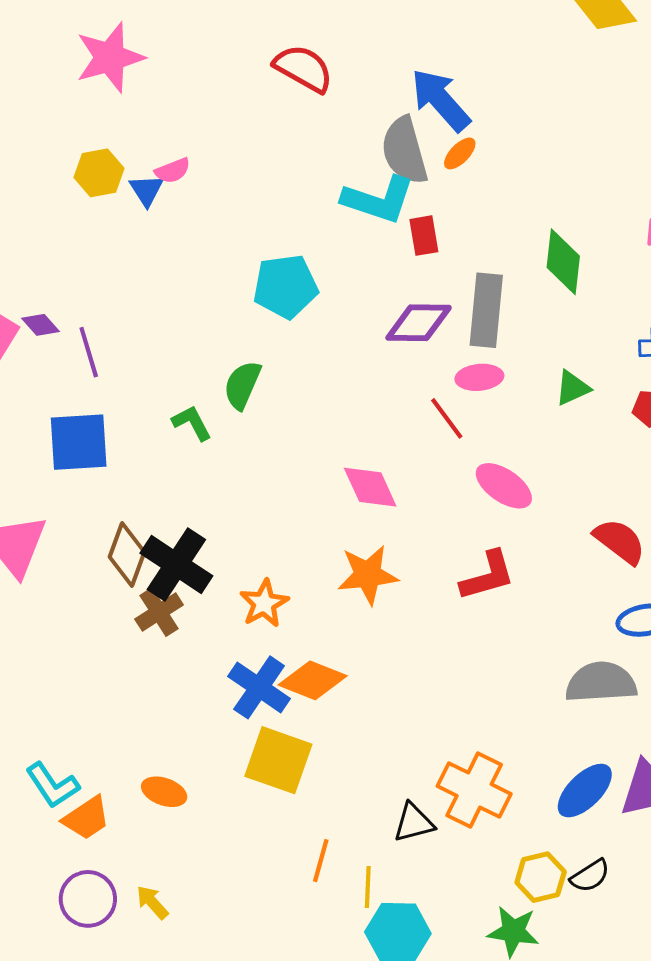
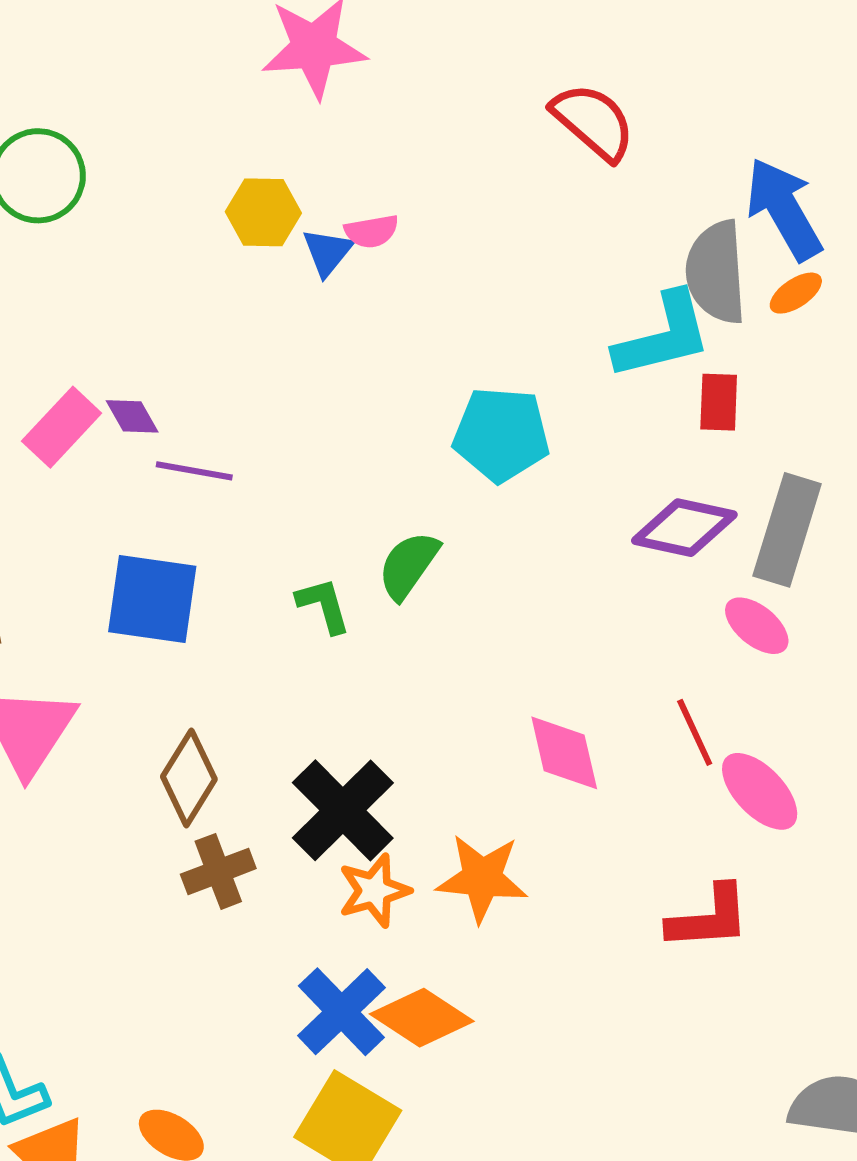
cyan L-shape: (378, 200) -> (663, 336), turned -44
purple line: (89, 352) -> (194, 471), turned -75
pink ellipse: (479, 377) -> (757, 626), turned 33
red line: (447, 418) -> (695, 732), moved
black cross: (176, 564) -> (343, 810), moved
orange star: (368, 575) -> (482, 878), moved

